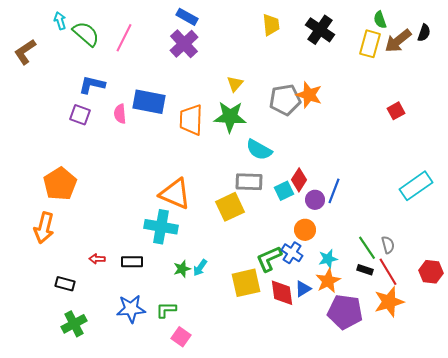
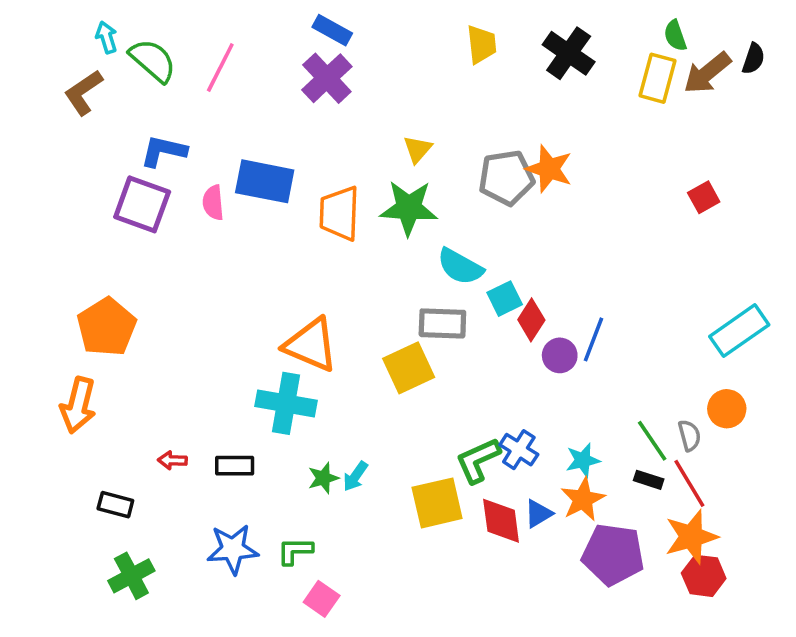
brown L-shape: (25, 52) -> (83, 92), moved
purple square: (80, 115) -> (142, 204), size x1.5
cyan square: (284, 191) -> (505, 299), moved
orange circle: (305, 230) -> (727, 409), moved
red hexagon: (431, 272) -> (704, 576), moved

